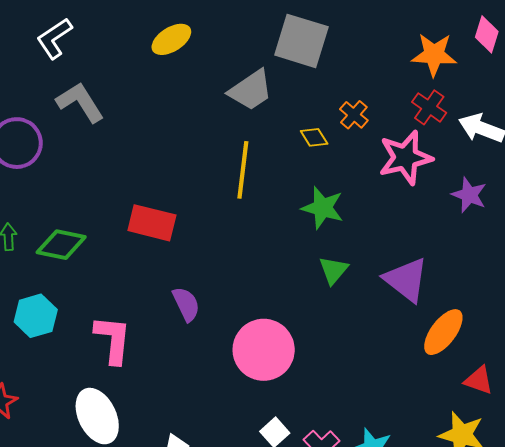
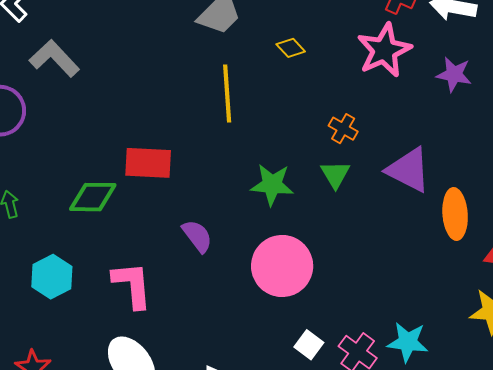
orange cross: (354, 115) -> (343, 129), moved
green star: (323, 208) -> (272, 185), moved
green diamond: (61, 245) -> (93, 197), moved
orange ellipse: (443, 332) -> (455, 214), turned -30

